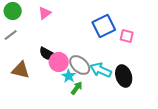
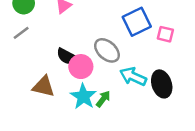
gray ellipse: (80, 65) -> (107, 50), moved
brown triangle: (21, 70) -> (44, 86), moved
cyan star: (69, 76) -> (83, 96), moved, size x1.5

